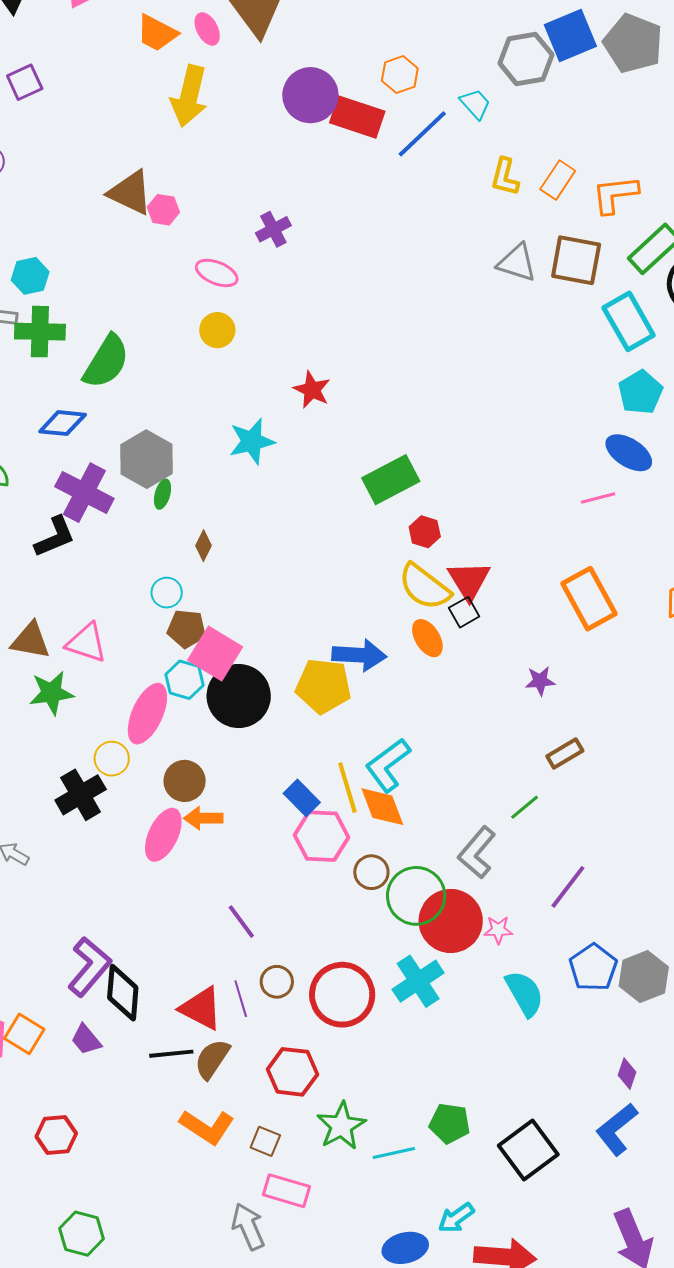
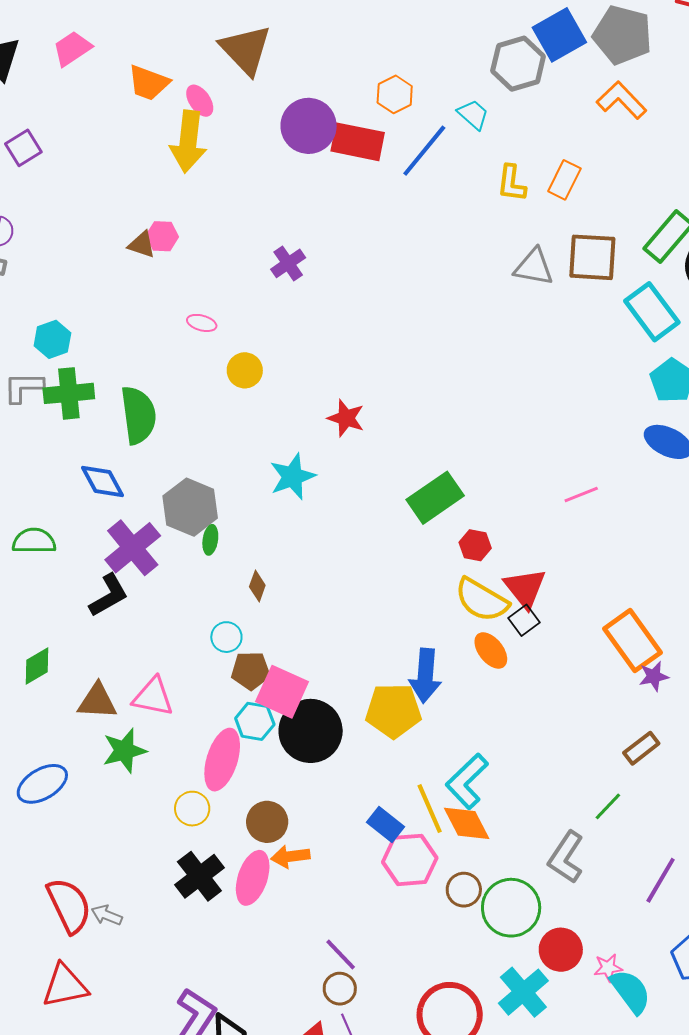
pink ellipse: (207, 29) -> (200, 101), moved
brown triangle: (130, 193) -> (142, 245), size x0.6
orange L-shape: (615, 194) -> (622, 100), moved, turned 60
pink hexagon: (163, 210) -> (162, 236), moved
pink ellipse: (217, 273) -> (202, 323), moved, size x0.7
green semicircle: (106, 362) -> (138, 415), turned -32
blue diamond: (63, 423) -> (102, 482), turned 63
purple cross: (84, 493) -> (133, 548), turned 30
pink line: (598, 498) -> (581, 494), moved
orange rectangle: (589, 599) -> (632, 641), moved
blue arrow: (359, 655) -> (425, 676), turned 98
purple star: (540, 681) -> (654, 676), moved
black cross: (81, 795) -> (199, 876), moved
red circle: (451, 921) -> (561, 950), moved, size x0.7
pink star: (498, 930) -> (608, 968), moved
brown circle: (277, 982) -> (340, 989), moved

